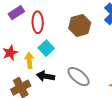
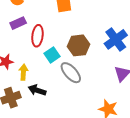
cyan square: (46, 48) -> (52, 55), moved
gray ellipse: (79, 77) -> (71, 73), moved

